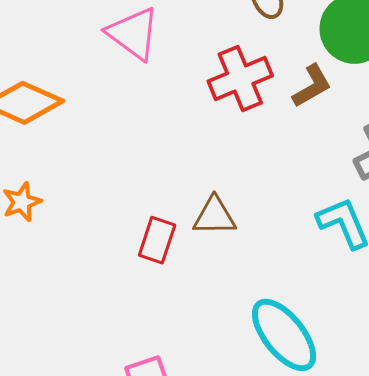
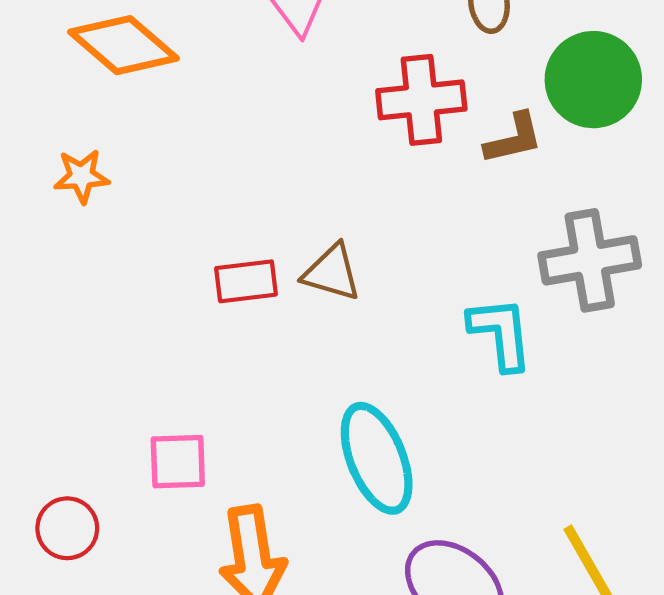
red rectangle: (157, 240) -> (246, 281), turned 48

